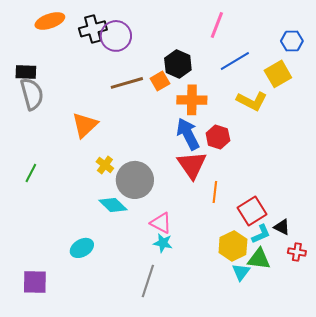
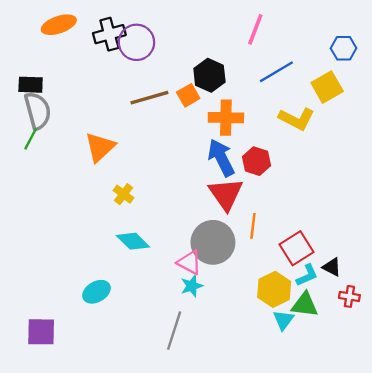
green line: (31, 173) -> (31, 139), moved
gray circle: (135, 180) -> (213, 242), moved
cyan star: (163, 243) -> (192, 286), turned -30

